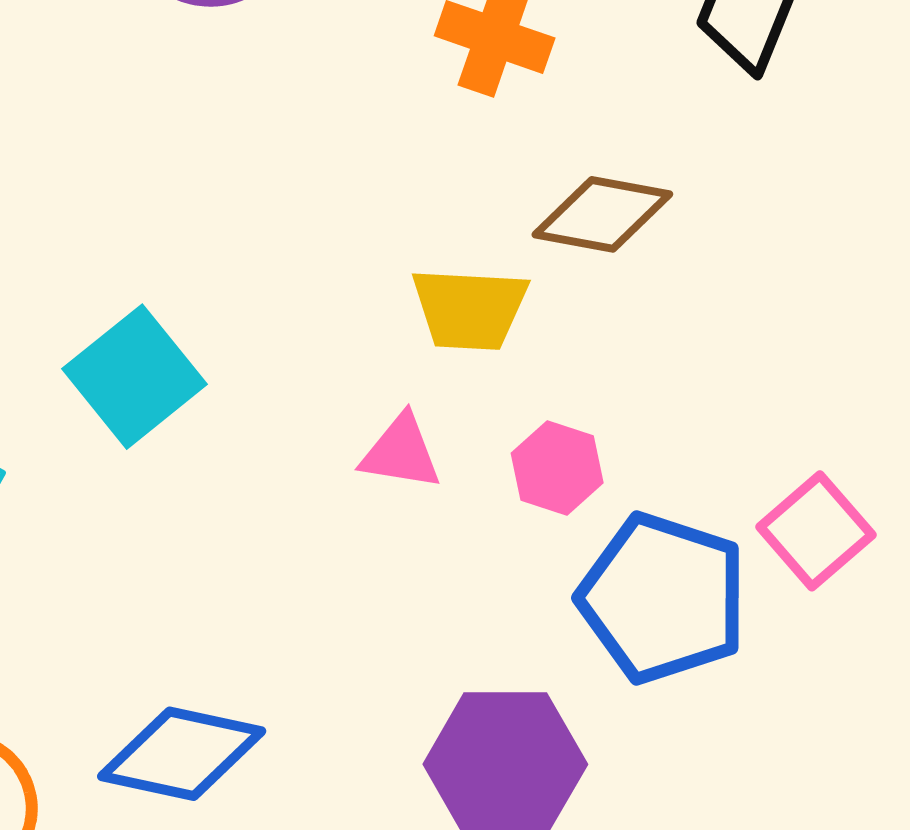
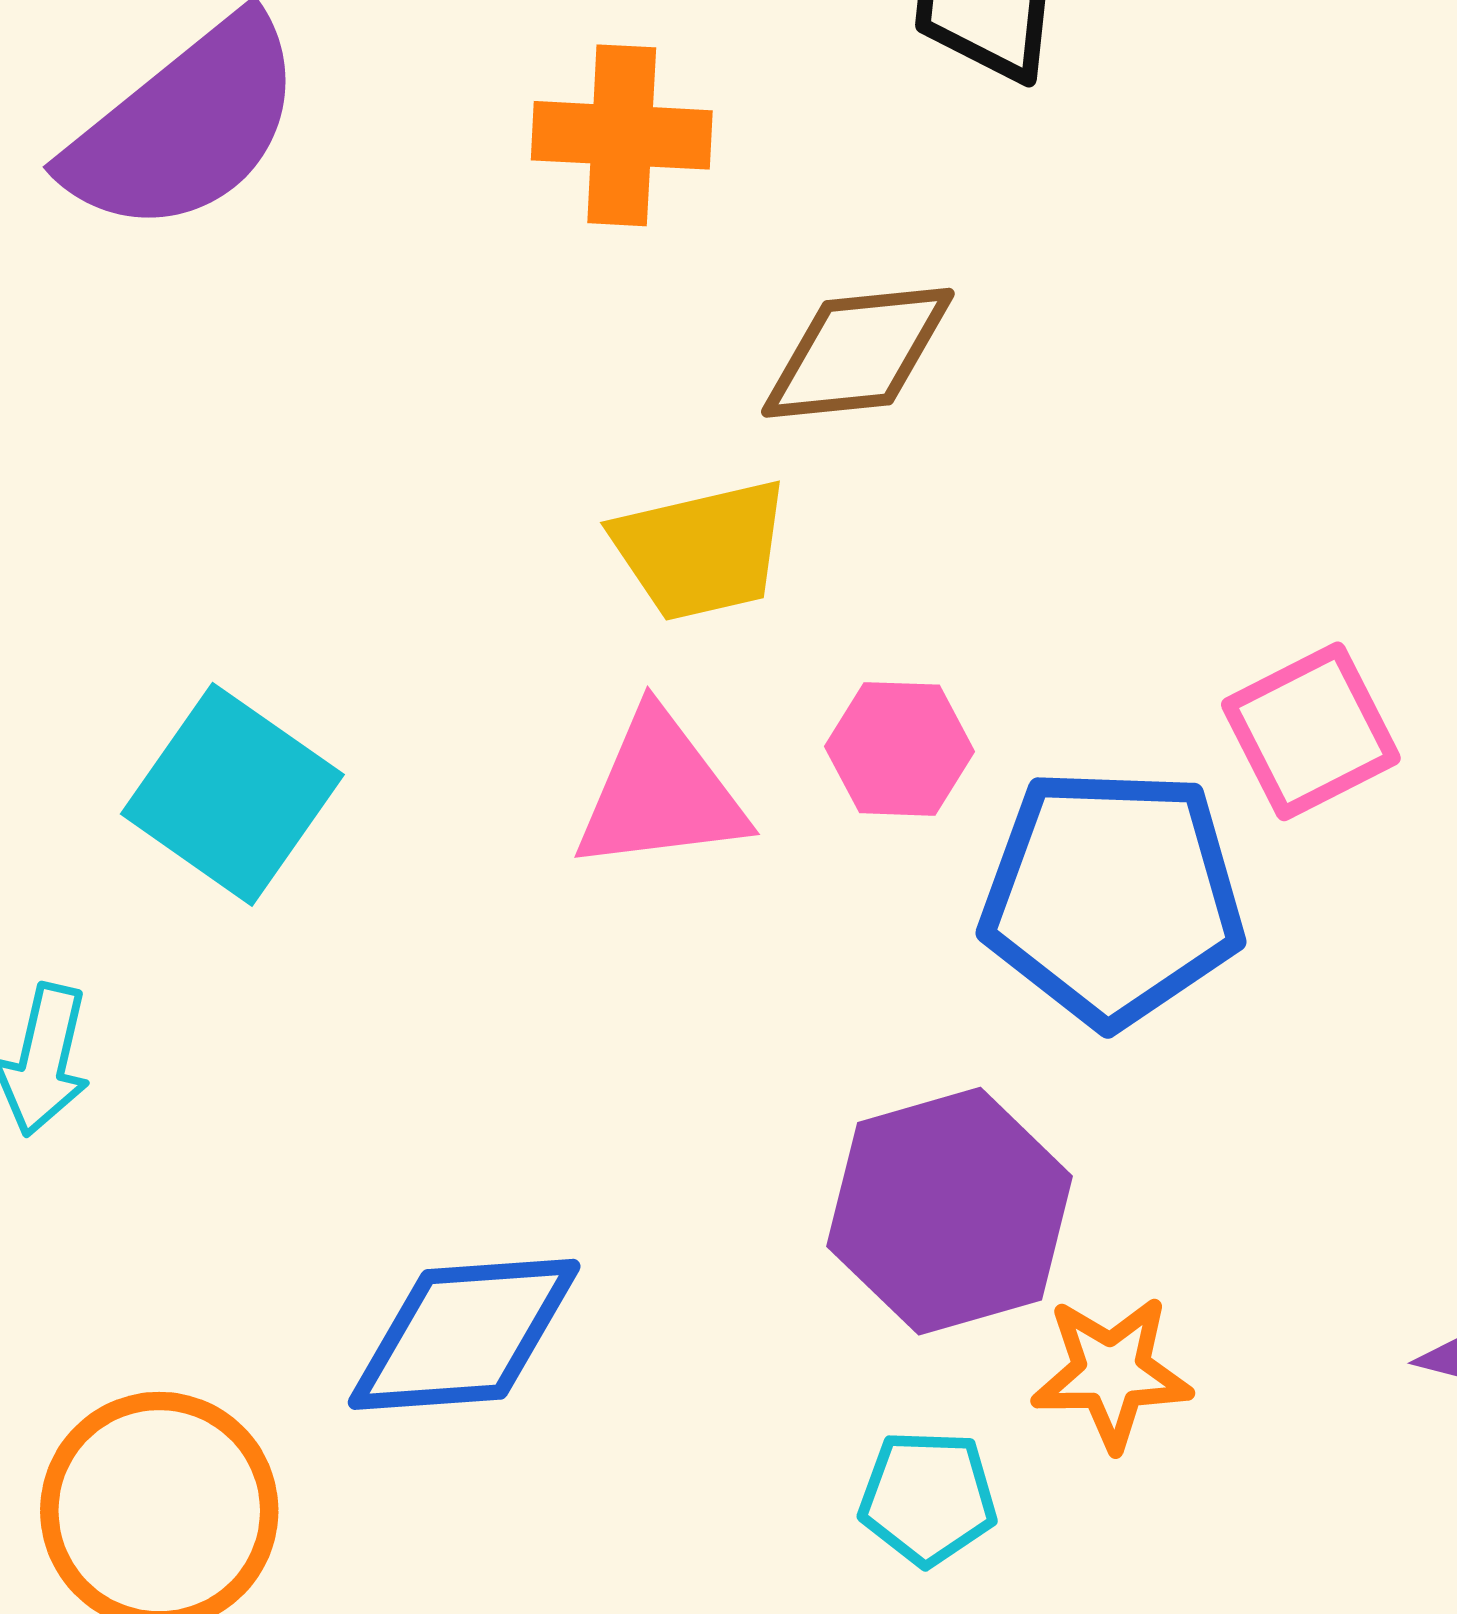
pink triangle: (401, 452) -> (661, 793), size x1.4
pink square: (816, 531) -> (1311, 731), turned 30

